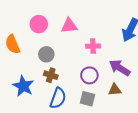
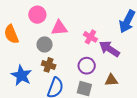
pink triangle: (69, 26) -> (59, 28), moved
pink cross: (93, 46) -> (90, 37), turned 32
purple arrow: (120, 68) -> (109, 49), moved

